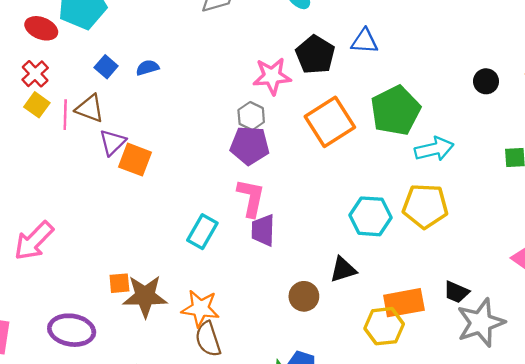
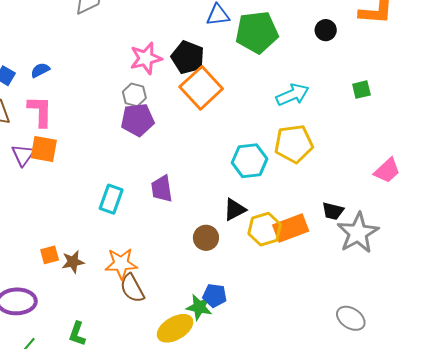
black pentagon: (315, 55) -> (188, 57), moved
green pentagon: (395, 111) -> (257, 32), moved, turned 30
purple triangle: (112, 142) -> (23, 155), moved
pink L-shape: (251, 198) -> (40, 111), moved
brown star: (145, 296) -> (73, 262), size x0.6
yellow hexagon: (384, 326) -> (265, 229), moved

